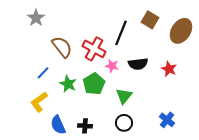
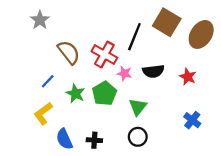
brown square: (150, 20) -> (167, 22), size x1.4
blue cross: (167, 120) -> (192, 120), moved

